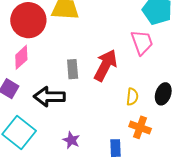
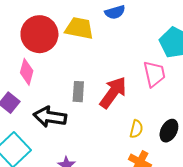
pink diamond: (21, 57) -> (27, 72), turned -40

